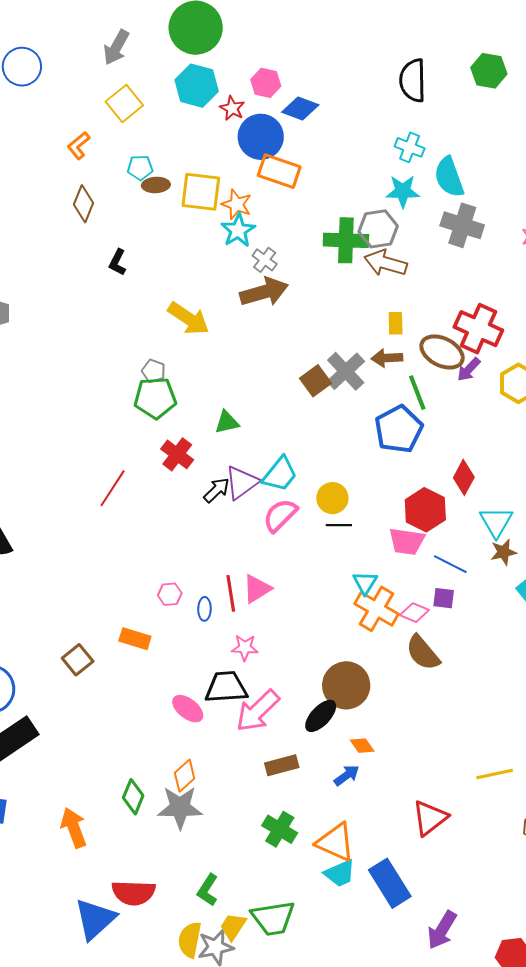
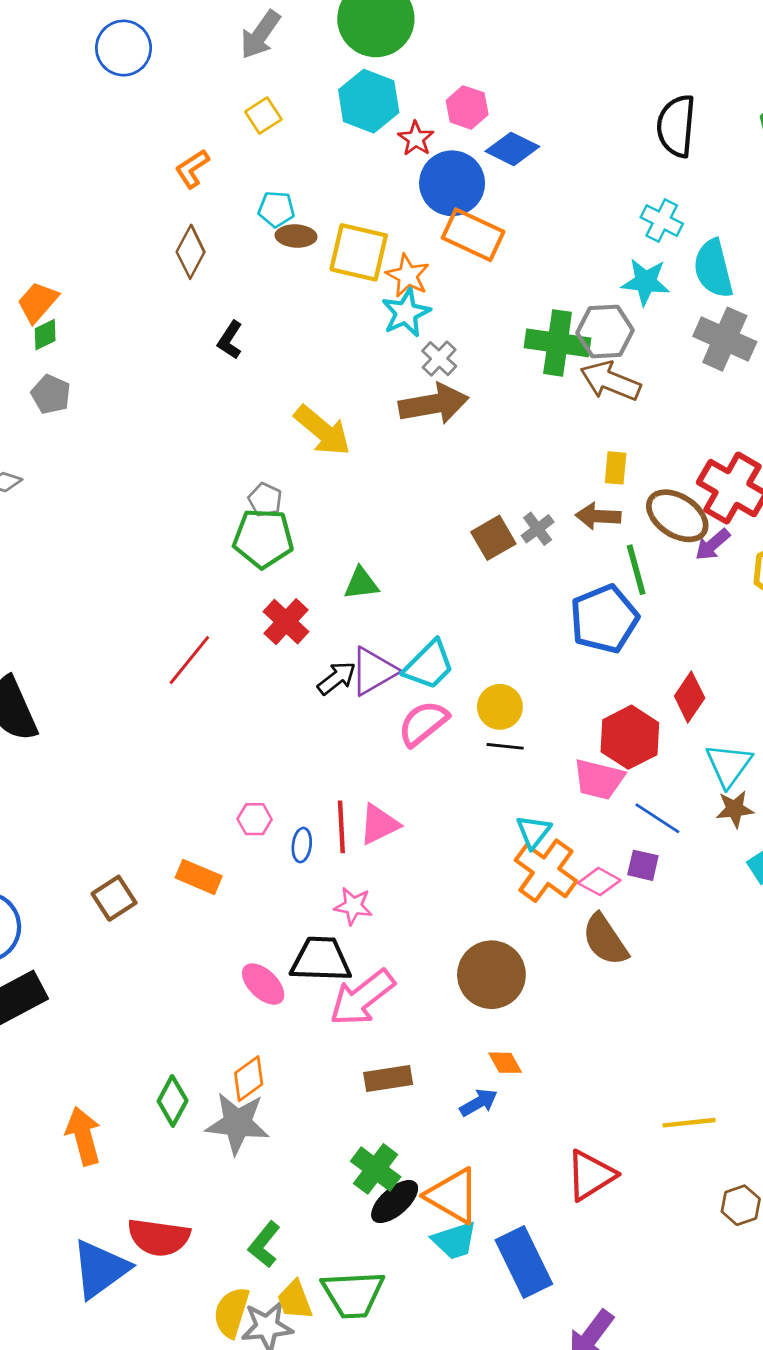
yellow square: (124, 103) -> (263, 116), size x0.7
gray cross: (346, 371) -> (538, 529), size x0.6
black ellipse: (321, 716) -> (395, 1202), moved
yellow trapezoid: (233, 926) -> (295, 1300), turned -60

